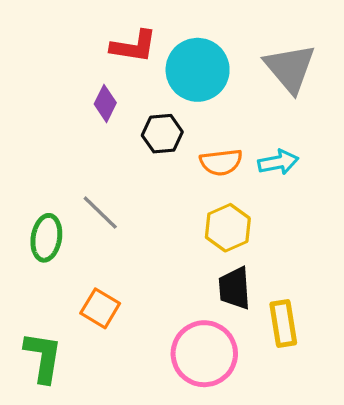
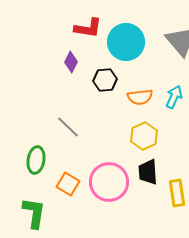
cyan arrow: (278, 162) -> (174, 97), turned -55
green ellipse: (46, 238) -> (36, 160), moved
pink circle: (204, 354) -> (109, 182), moved

